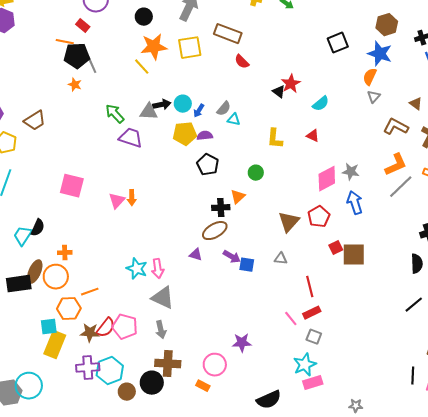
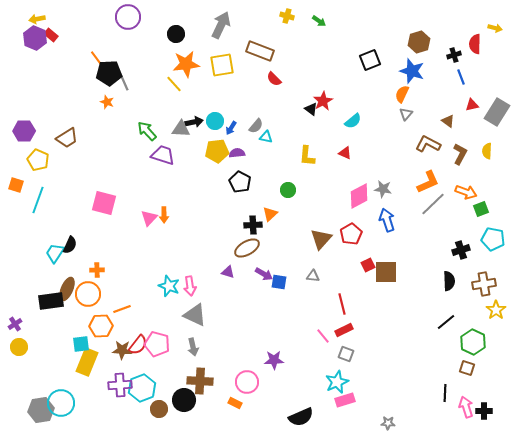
red rectangle: (83, 26) -> (51, 35), moved
orange line: (65, 42) -> (97, 59), turned 42

